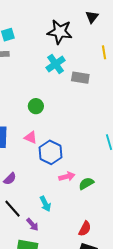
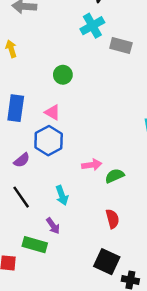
blue hexagon: (50, 152) -> (49, 141), moved
purple arrow: (32, 225) -> (53, 226), moved
red semicircle: (85, 229) -> (112, 219), moved, turned -49

